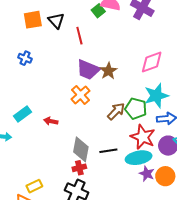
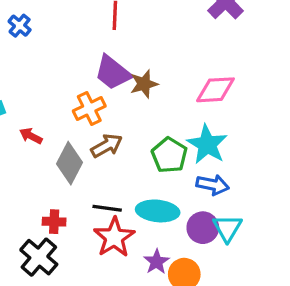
cyan star: (156, 96) -> (207, 144), turned 30
brown arrow: (116, 111) -> (107, 146), moved
red star: (143, 137) -> (114, 237), moved
gray diamond: (81, 149) -> (69, 163), moved
cyan ellipse: (139, 158) -> (158, 211), moved

